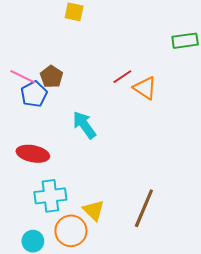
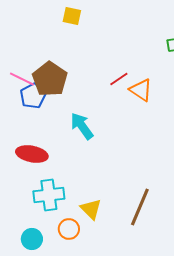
brown pentagon: (51, 77) -> (50, 79), size x1.6
orange circle: (71, 231) -> (69, 229), size x0.7

